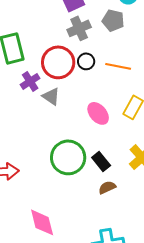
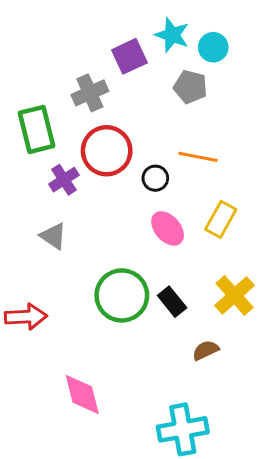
gray cross: (79, 28) -> (90, 93), moved
black circle: (86, 61) -> (155, 178), moved
gray triangle: (51, 96) -> (53, 236), moved
brown semicircle: (107, 187) -> (206, 350), moved

